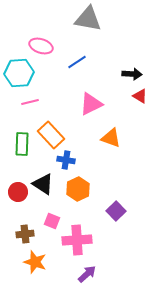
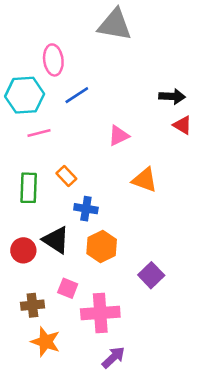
pink ellipse: (41, 46) -> (53, 60), turned 65
blue line: (77, 62) -> (77, 95), moved
pink triangle: (91, 104) -> (119, 136), size x0.7
orange rectangle: (51, 135) -> (66, 176), size x0.6

